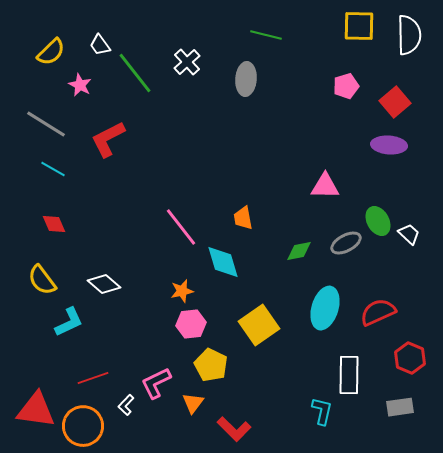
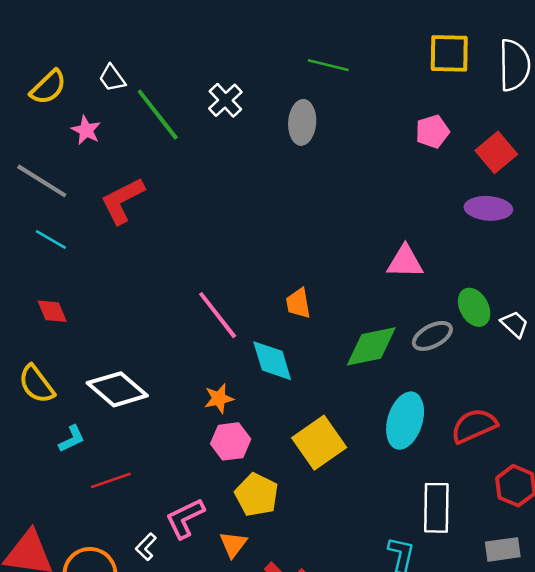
green diamond: (299, 251) -> (371, 346), size x1.6
white diamond: (104, 284) -> (117, 389), size x1.4
cyan L-shape: (69, 322) -> (72, 439), size x0.7
red line: (93, 378) -> (111, 480), moved

